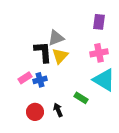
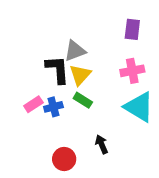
green rectangle: (81, 98) -> (83, 100), moved
black arrow: (58, 110) -> (102, 144), moved
red circle: (35, 112) -> (64, 159), moved

